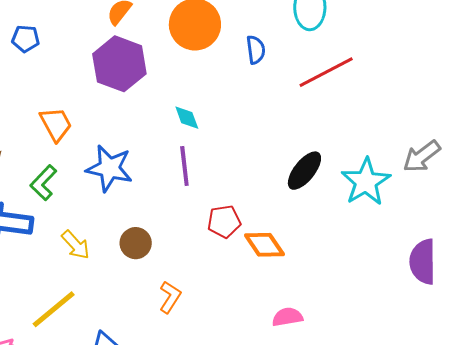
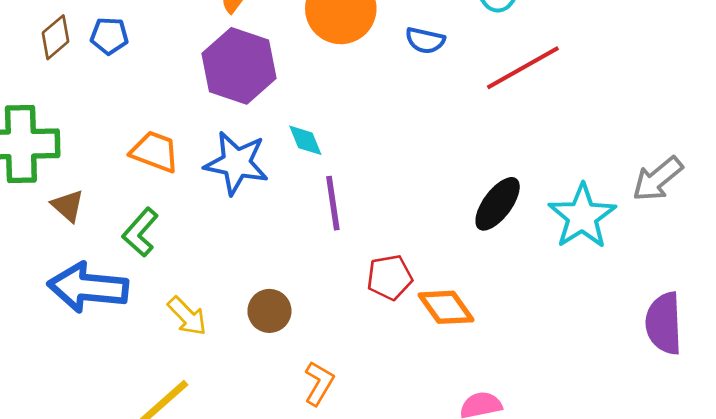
blue semicircle: (256, 50) -> (425, 40), turned 112
cyan diamond: (187, 118) -> (305, 140), moved
orange trapezoid: (56, 124) -> (155, 152), turned -39
blue star: (109, 168) -> (236, 163), moved

